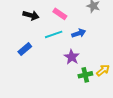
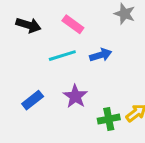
blue rectangle: (25, 49) -> (33, 100), moved
purple star: (72, 57) -> (75, 96), moved

